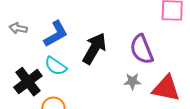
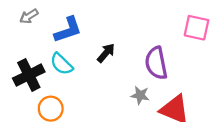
gray arrow: (18, 28) -> (29, 16), turned -54
black arrow: (94, 49) -> (106, 53), size x0.6

